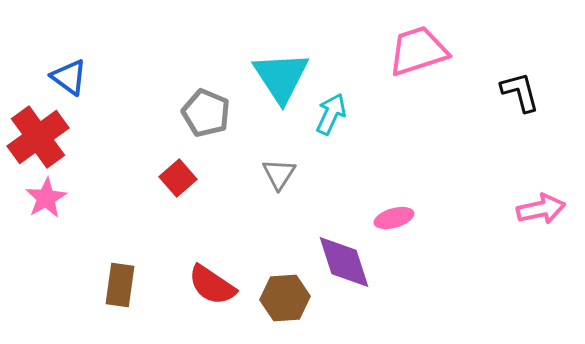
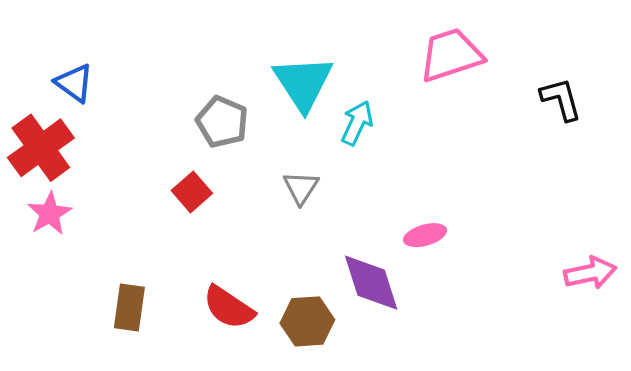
pink arrow: (541, 209) -> (590, 273), moved

